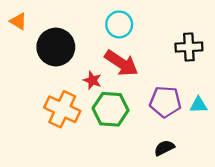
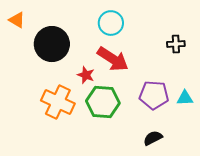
black cross: (189, 47) -> (176, 44), size x0.7

